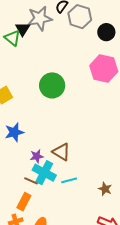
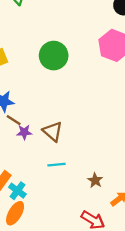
cyan cross: (44, 173) -> (17, 191), moved, size x0.7
brown line: (31, 181) -> (14, 120), moved

